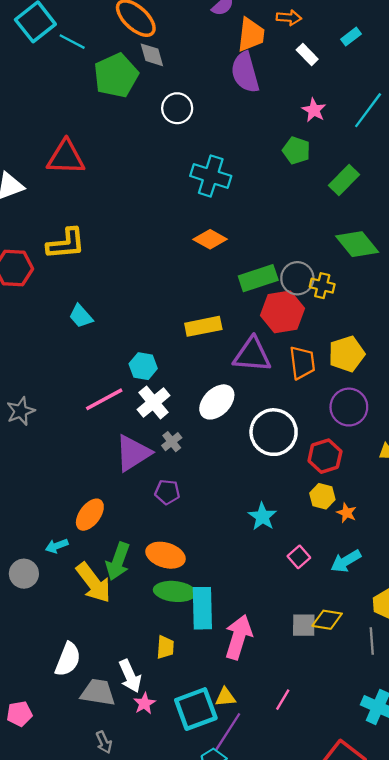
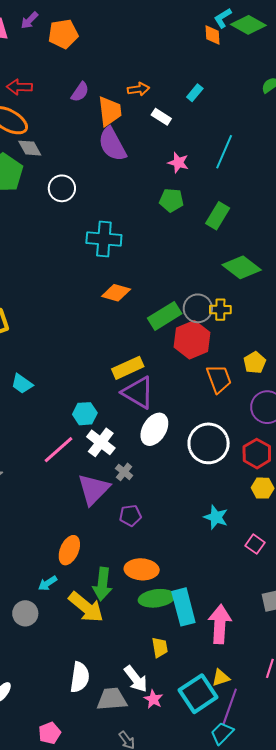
yellow pentagon: (347, 354) -> (255, 363), size x0.7
purple triangle: (252, 355) -> (138, 392), moved, turned 39

